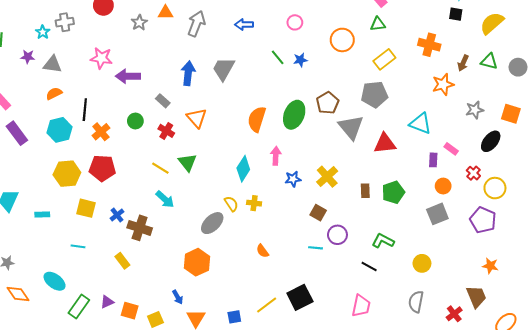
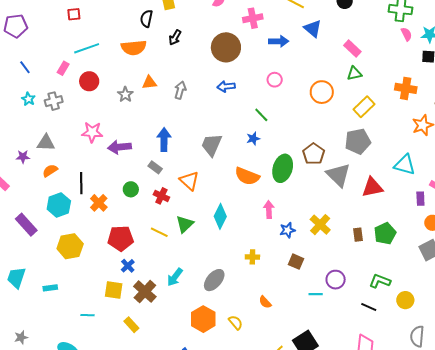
gray arrow: (196, 24) -> (180, 90), size x0.7
cyan star: (43, 32) -> (28, 99), moved
purple star: (28, 57) -> (23, 157), moved
blue star: (300, 60) -> (253, 139), moved
gray trapezoid: (223, 69) -> (212, 145), moved
blue arrow: (188, 73) -> (164, 140), moved
orange semicircle: (257, 119) -> (247, 176), turned -80
purple rectangle: (17, 133) -> (26, 225), moved
green triangle: (187, 162) -> (185, 224), turned 30
red pentagon: (102, 168) -> (121, 238), moved
cyan diamond: (243, 169) -> (220, 216), moved
cyan arrow: (165, 199) -> (175, 277), moved, turned 90
yellow semicircle: (231, 204) -> (236, 323), moved
yellow square: (86, 208) -> (114, 290), moved
brown square: (318, 213) -> (296, 262), moved
blue cross: (117, 215) -> (128, 266), moved
brown cross: (140, 228) -> (145, 292), turned 30
yellow circle: (422, 263) -> (405, 300), moved

